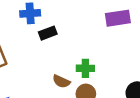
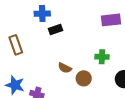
green cross: (85, 68) -> (102, 57), moved

